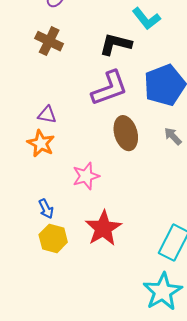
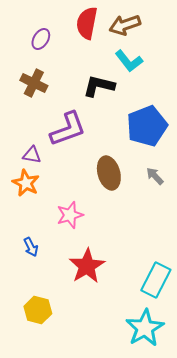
purple L-shape: (109, 88) -> (68, 129), moved
yellow hexagon: (53, 238) -> (38, 310), moved

